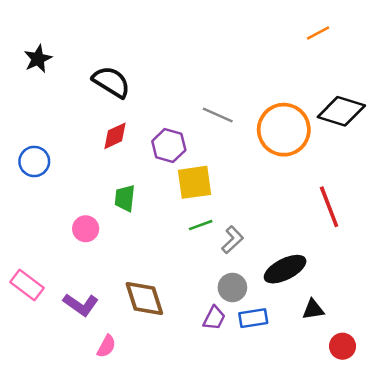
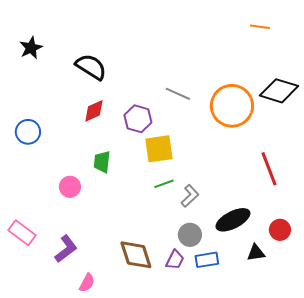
orange line: (318, 33) -> (260, 27), turned 36
brown diamond: (144, 298) -> (136, 255), moved
purple L-shape: (81, 305) -> (66, 249), turned -72
red circle: (343, 346) -> (280, 230), moved

